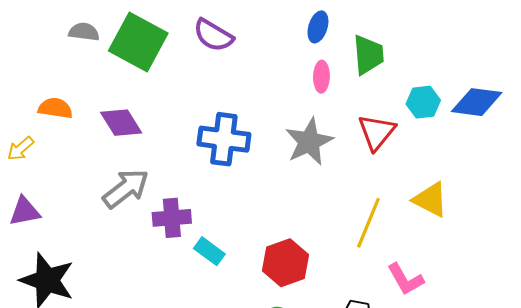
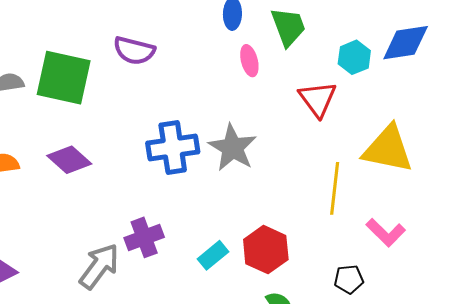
gray star: (309, 142) -> (233, 148), moved
gray arrow: (126, 189) -> (99, 266), moved
yellow triangle: (430, 200) -> (388, 149), size x1.4
cyan rectangle: (209, 251) -> (213, 255), moved, turned -60

